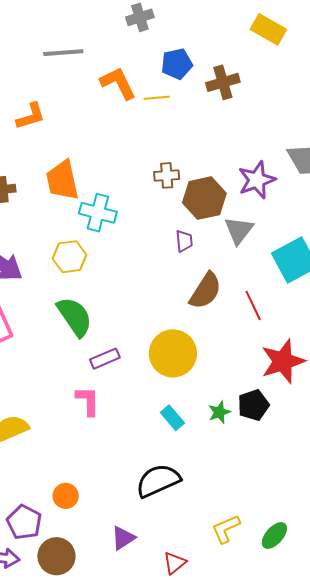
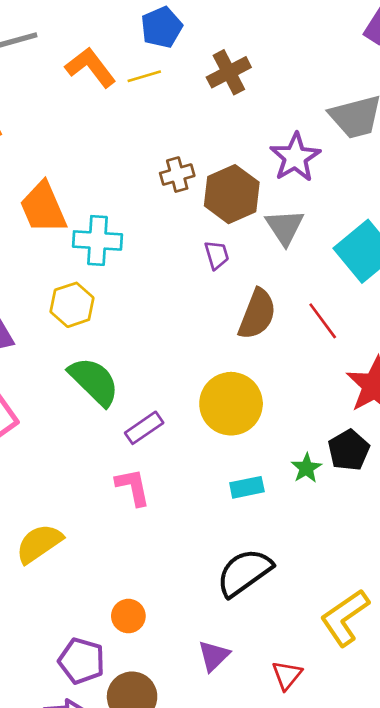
brown cross: (223, 82) -> (229, 72), moved
cyan rectangle: (172, 418) -> (247, 487), turned -50
yellow L-shape: (226, 529) -> (345, 618), size x1.4

